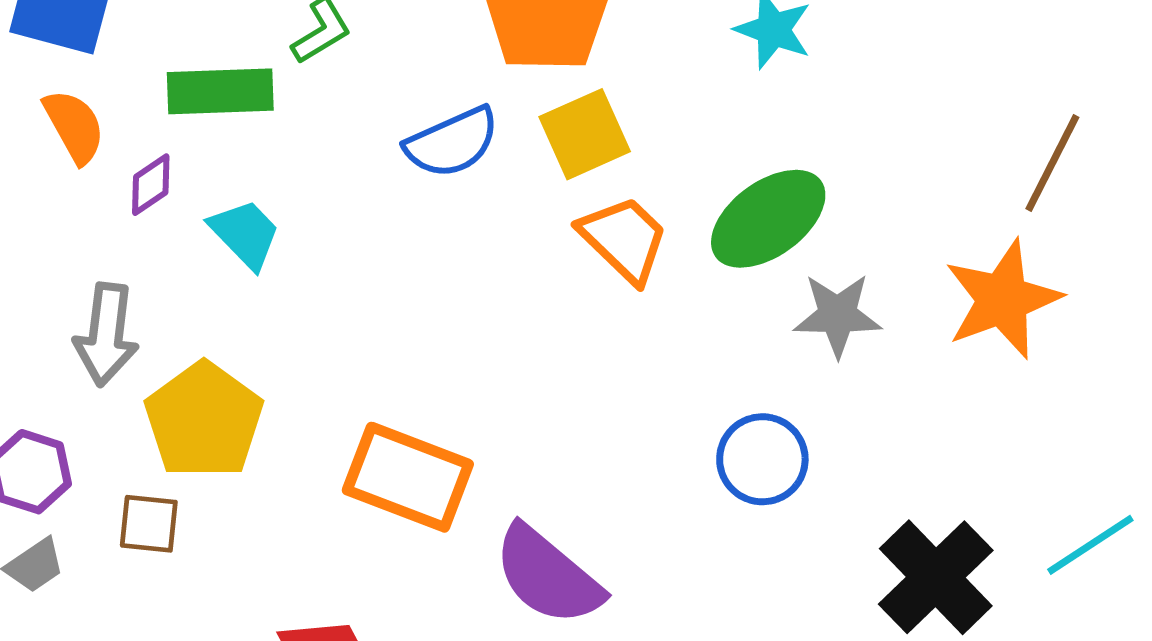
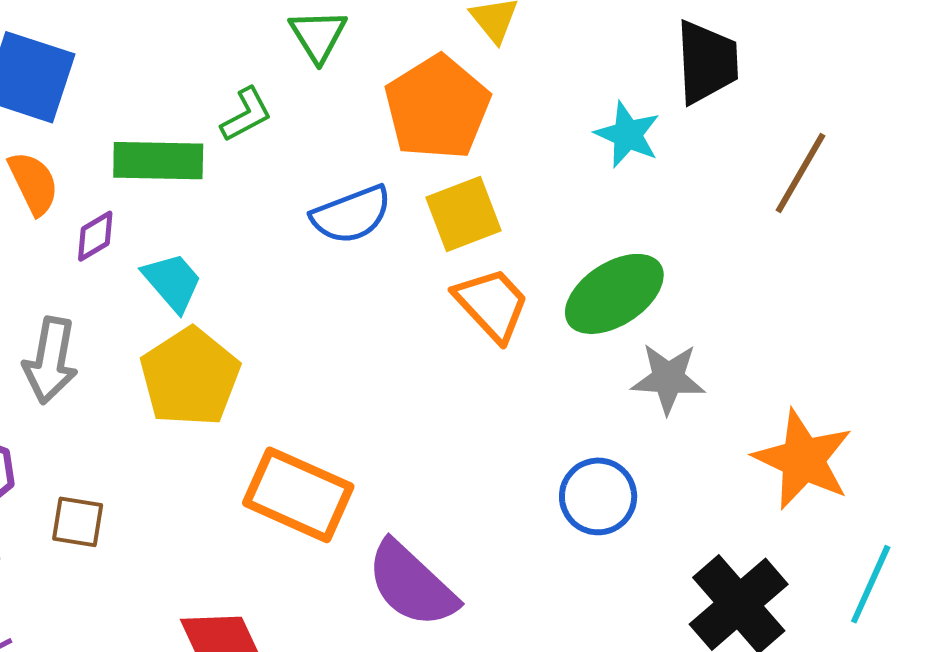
brown line: (1052, 163) -> (801, 173), moved
orange star: (1003, 299) -> (803, 459), moved, turned -30
yellow pentagon: (204, 420) -> (190, 377), moved
cyan line: (1090, 545) -> (871, 584), turned -36

